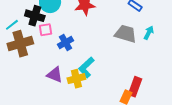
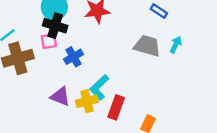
black cross: (35, 16) -> (55, 26), moved
red rectangle: (135, 87) -> (116, 107), moved

